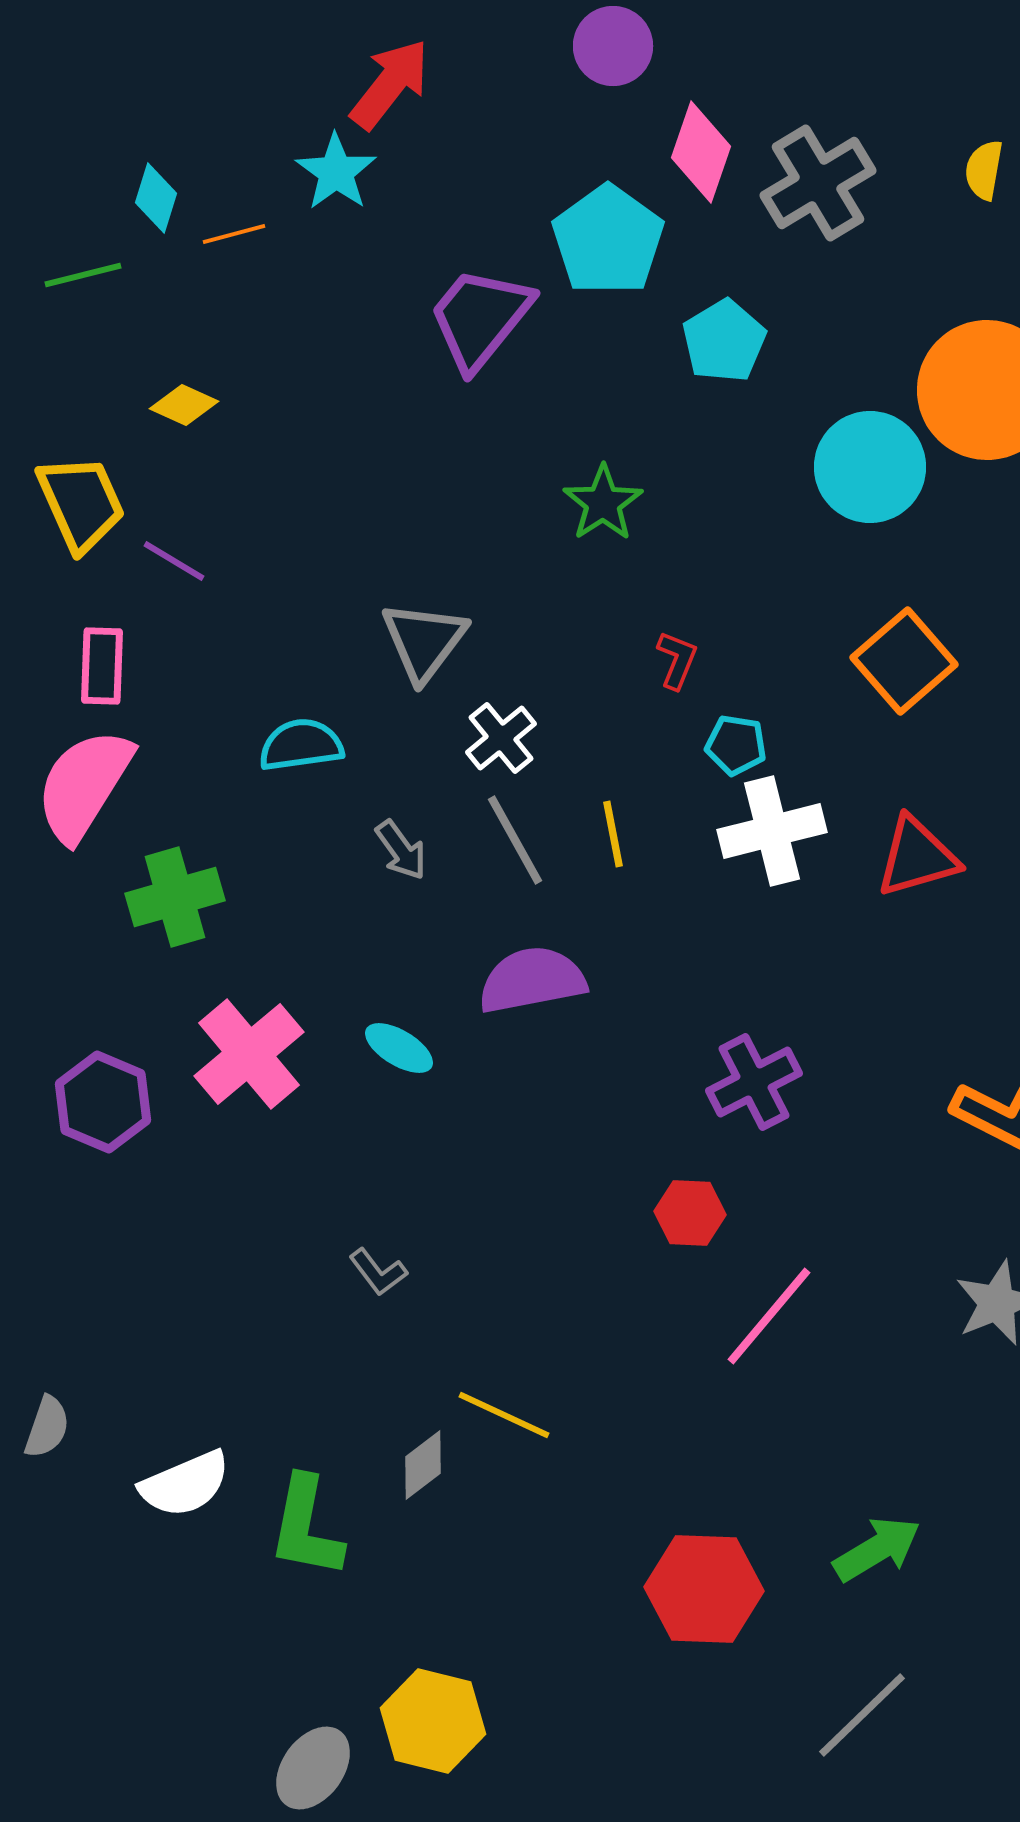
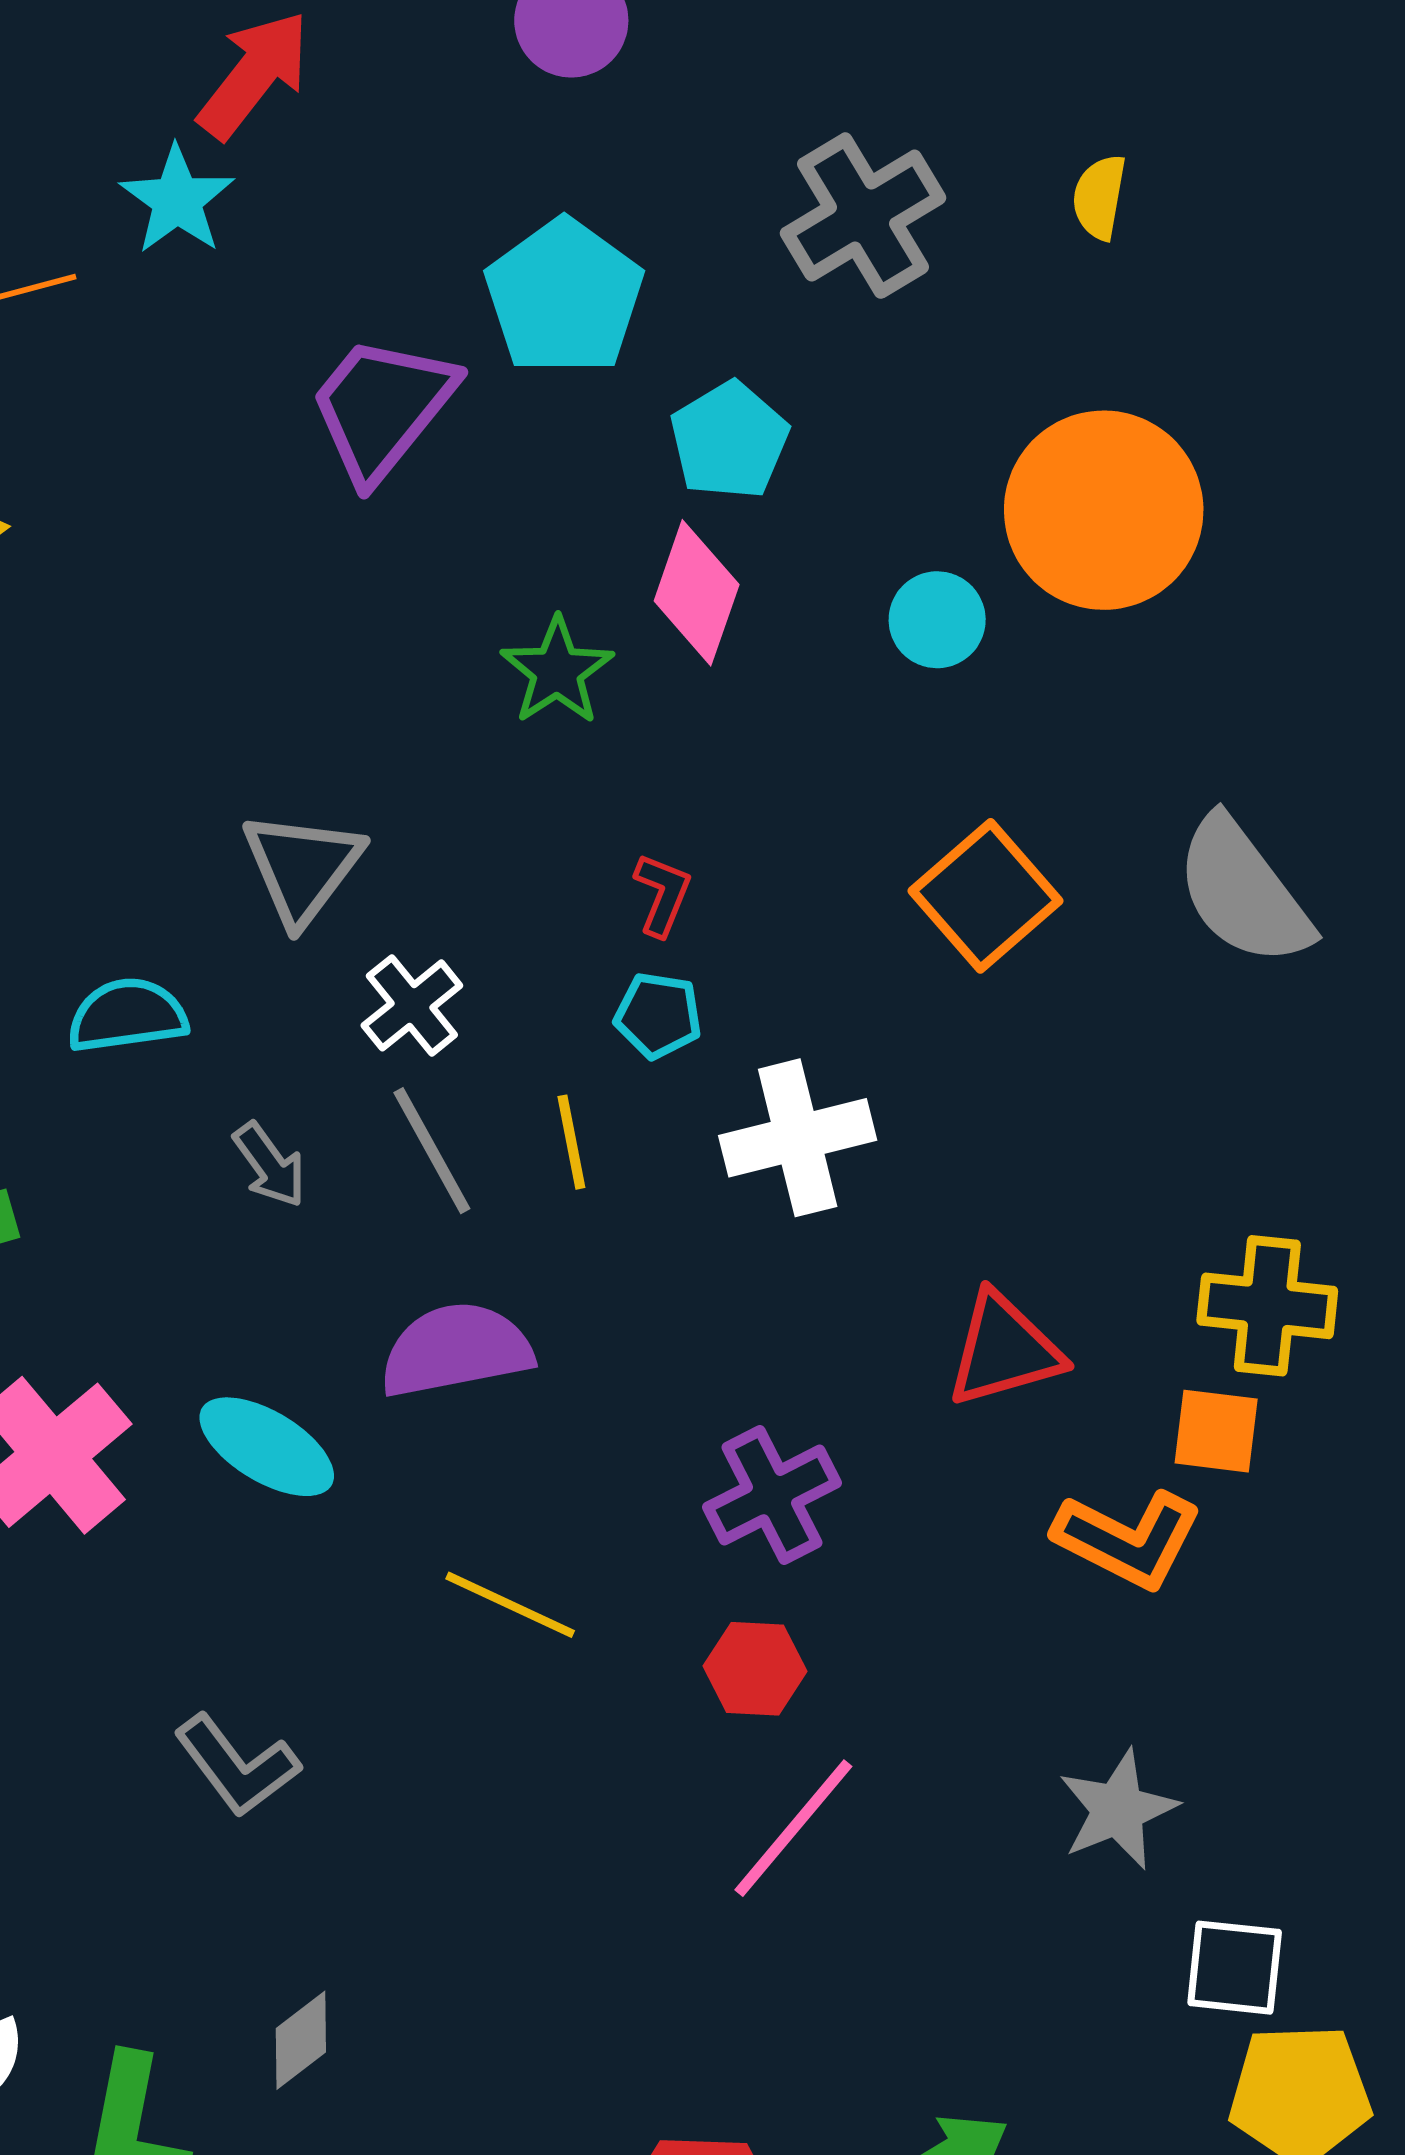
pink diamond: (701, 152) -> (697, 593), moved
cyan circle: (870, 467) -> (937, 620), size x0.6
cyan pentagon: (736, 745) -> (658, 1015), moved
red triangle: (917, 857) -> (1004, 1350), moved
cyan ellipse: (399, 1048) -> (267, 1447), size x1.4
red hexagon: (690, 1213) -> (755, 1669), moved
gray L-shape: (378, 1272) -> (237, 1766), size x1.5
yellow line: (504, 1415) -> (510, 1605), moved

